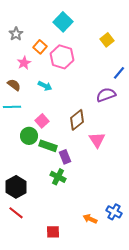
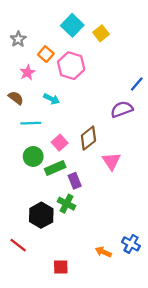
yellow square: (107, 40) -> (101, 33), moved
cyan line: (12, 107) -> (31, 123), moved
pink square: (42, 121) -> (60, 143), moved
green rectangle: (48, 146) -> (55, 168), turned -42
black hexagon: (16, 187) -> (41, 215), moved

